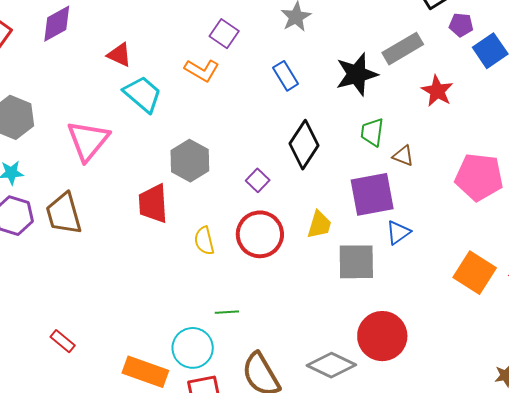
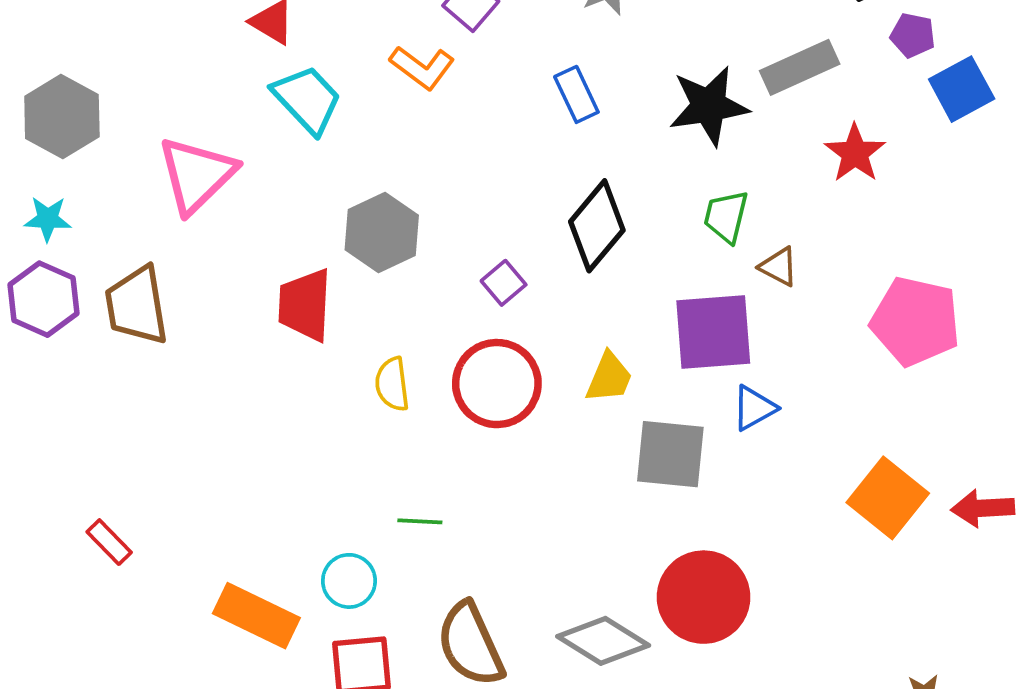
cyan circle: (193, 348) -> (349, 581), size x0.7

